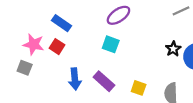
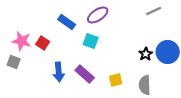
blue rectangle: (61, 23) -> (67, 22), moved
black star: (173, 49) -> (146, 54), moved
yellow square: (139, 88) -> (116, 80), turned -32

